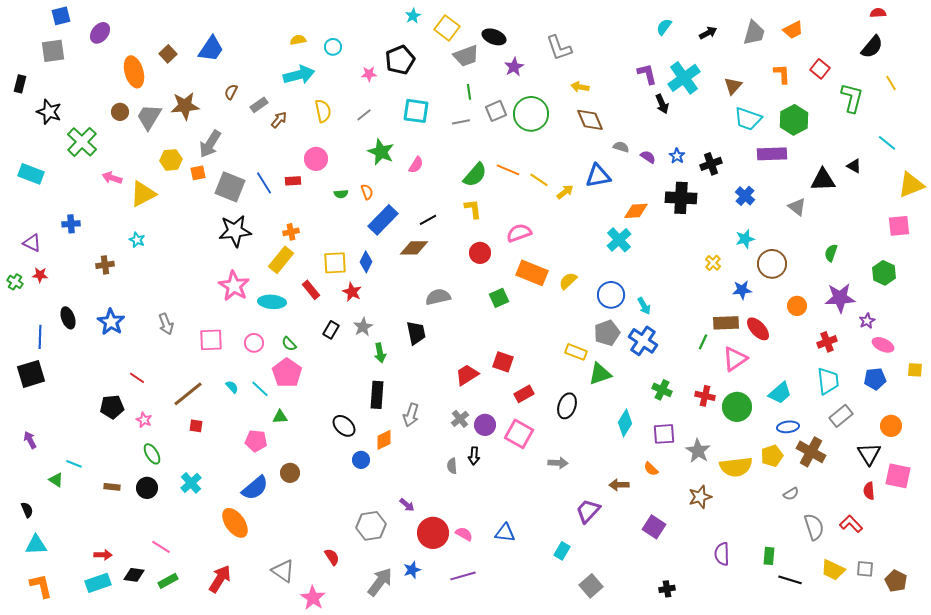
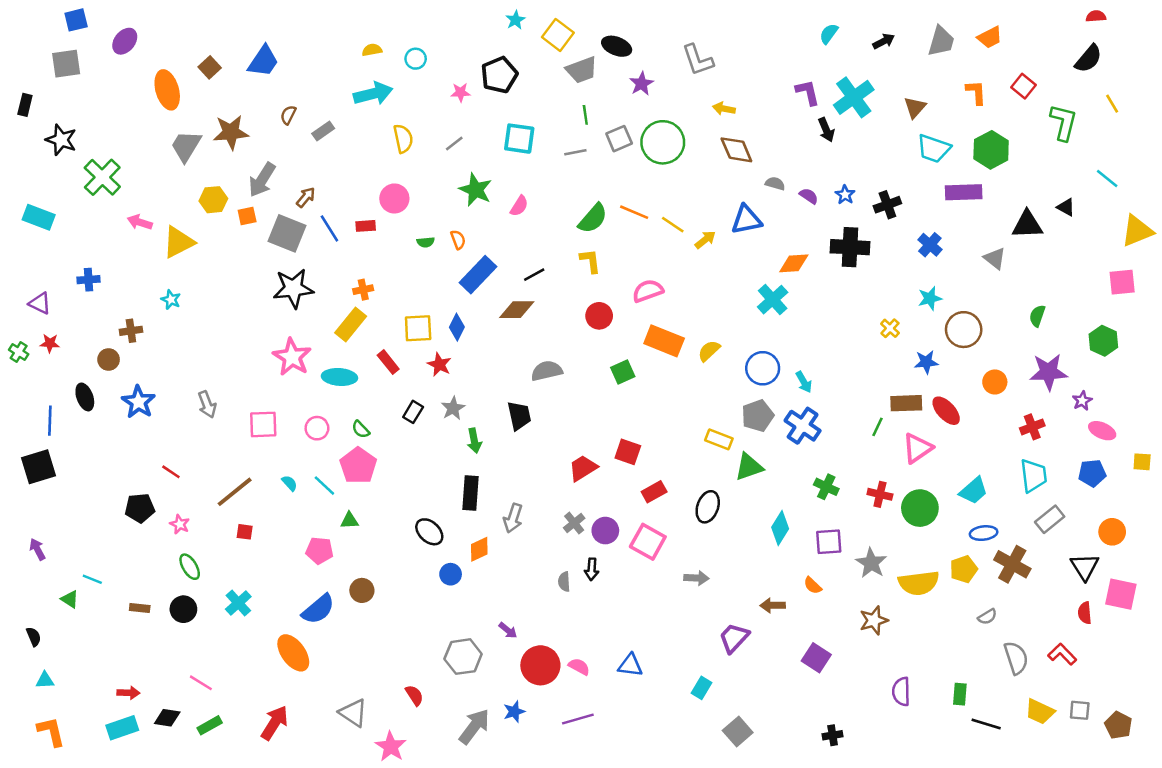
brown circle: (120, 112) -> (109, 360), moved
brown arrow: (279, 120) -> (306, 197), moved
cyan triangle: (36, 545) -> (45, 680), size x0.7

